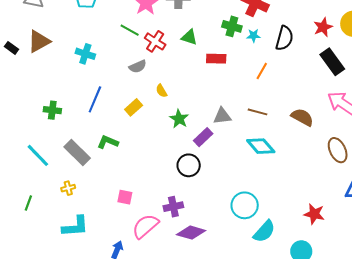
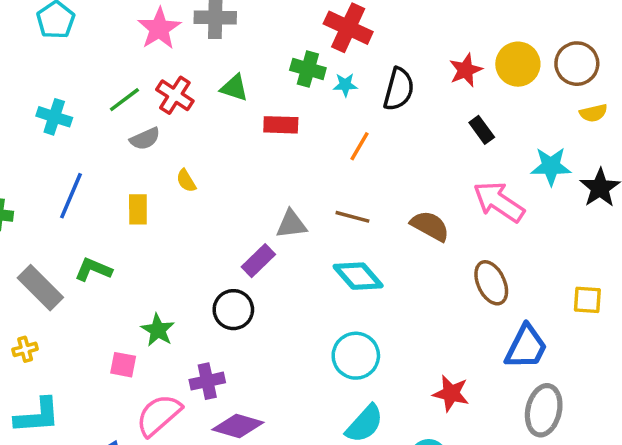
green line: (130, 30) -> (124, 100), moved, turned -66
black rectangle: (332, 62) -> (482, 130), size x0.6
yellow rectangle: (134, 107) -> (138, 209), turned -48
green star: (179, 119) -> (158, 330), moved
cyan circle: (245, 205) -> (356, 356), moved

